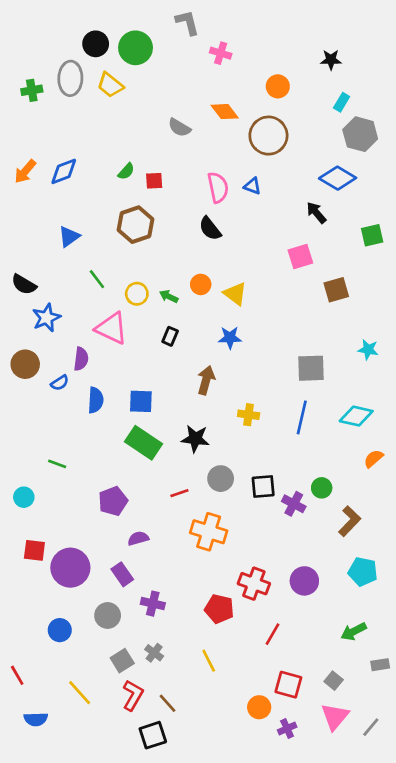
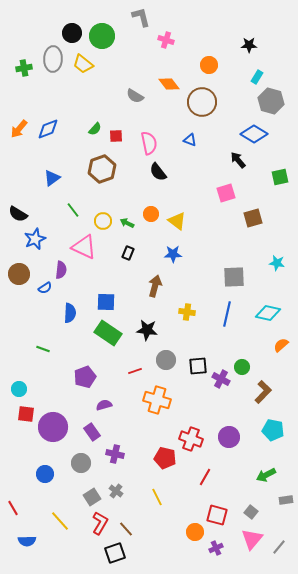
pink semicircle: (218, 187) -> (149, 143), moved
blue semicircle: (96, 400) -> (70, 313), moved
cyan circle: (24, 497) -> (19, 389), moved

